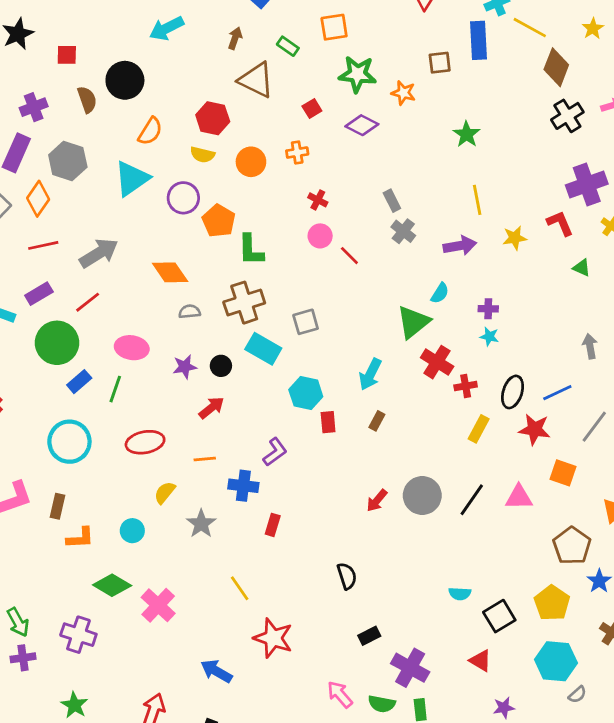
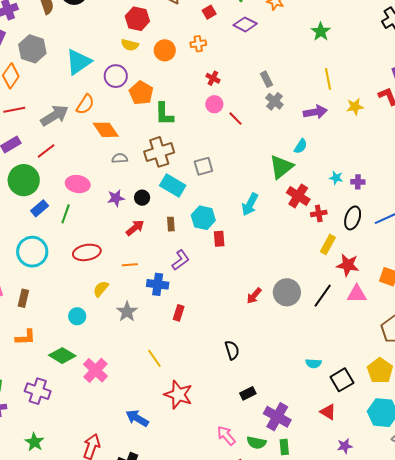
orange semicircle: (150, 131) -> (85, 104), moved
purple cross: (488, 309) -> (358, 182), moved
brown rectangle: (377, 421) -> (171, 224), moved, turned -32
red star: (535, 429) -> (348, 265), moved
orange L-shape: (80, 538) -> (26, 337), moved

